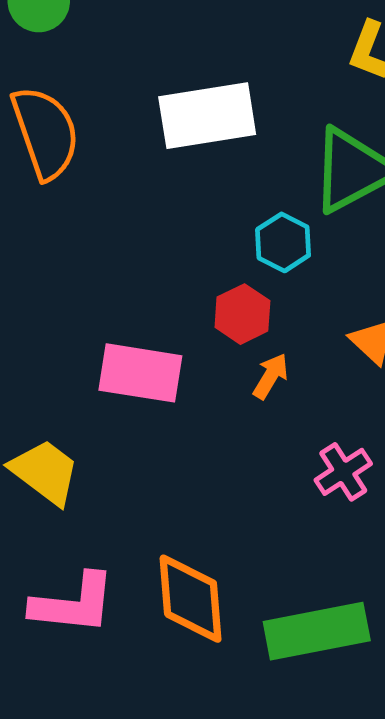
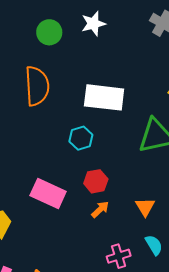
cyan hexagon: (283, 242) -> (81, 138), moved

